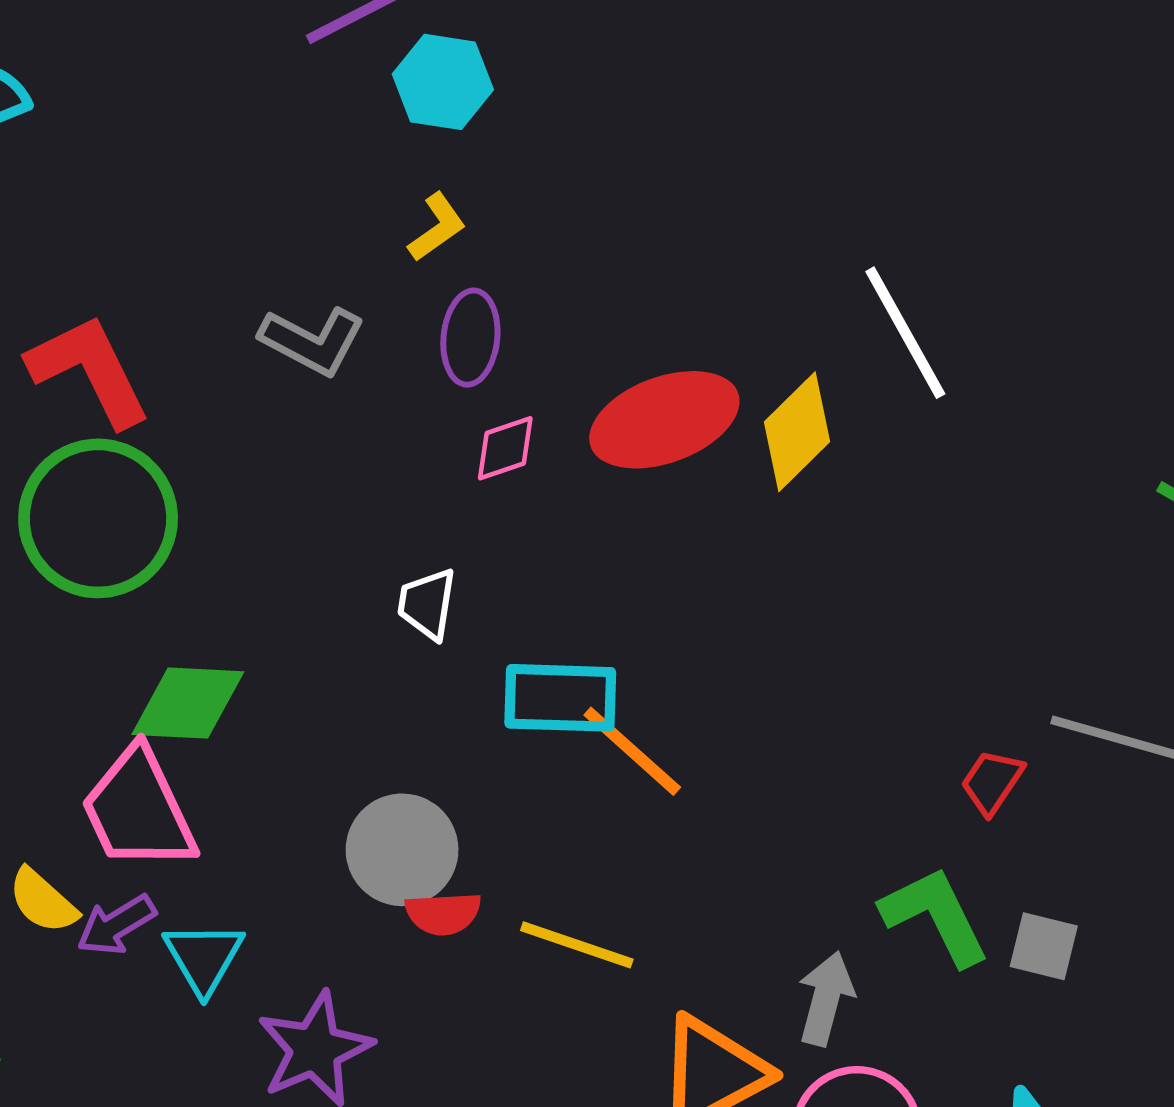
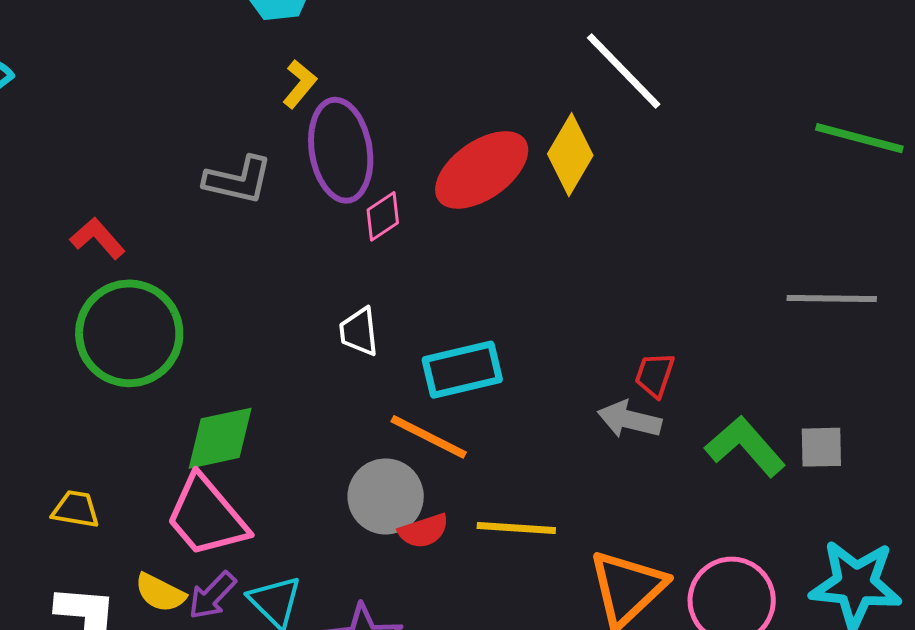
purple ellipse: (470, 338) -> (341, 150), size x1.6
red L-shape: (89, 370) -> (98, 238), size x0.6
orange line: (632, 751) -> (429, 437), moved
red trapezoid: (992, 782) -> (655, 375), moved
gray arrow: (826, 998) -> (629, 420), moved, turned -76

